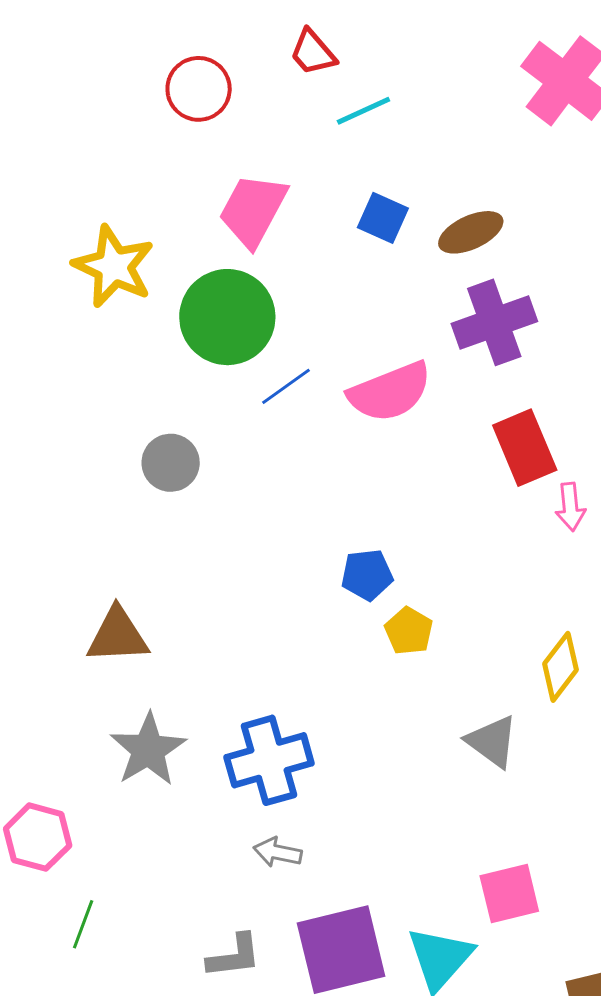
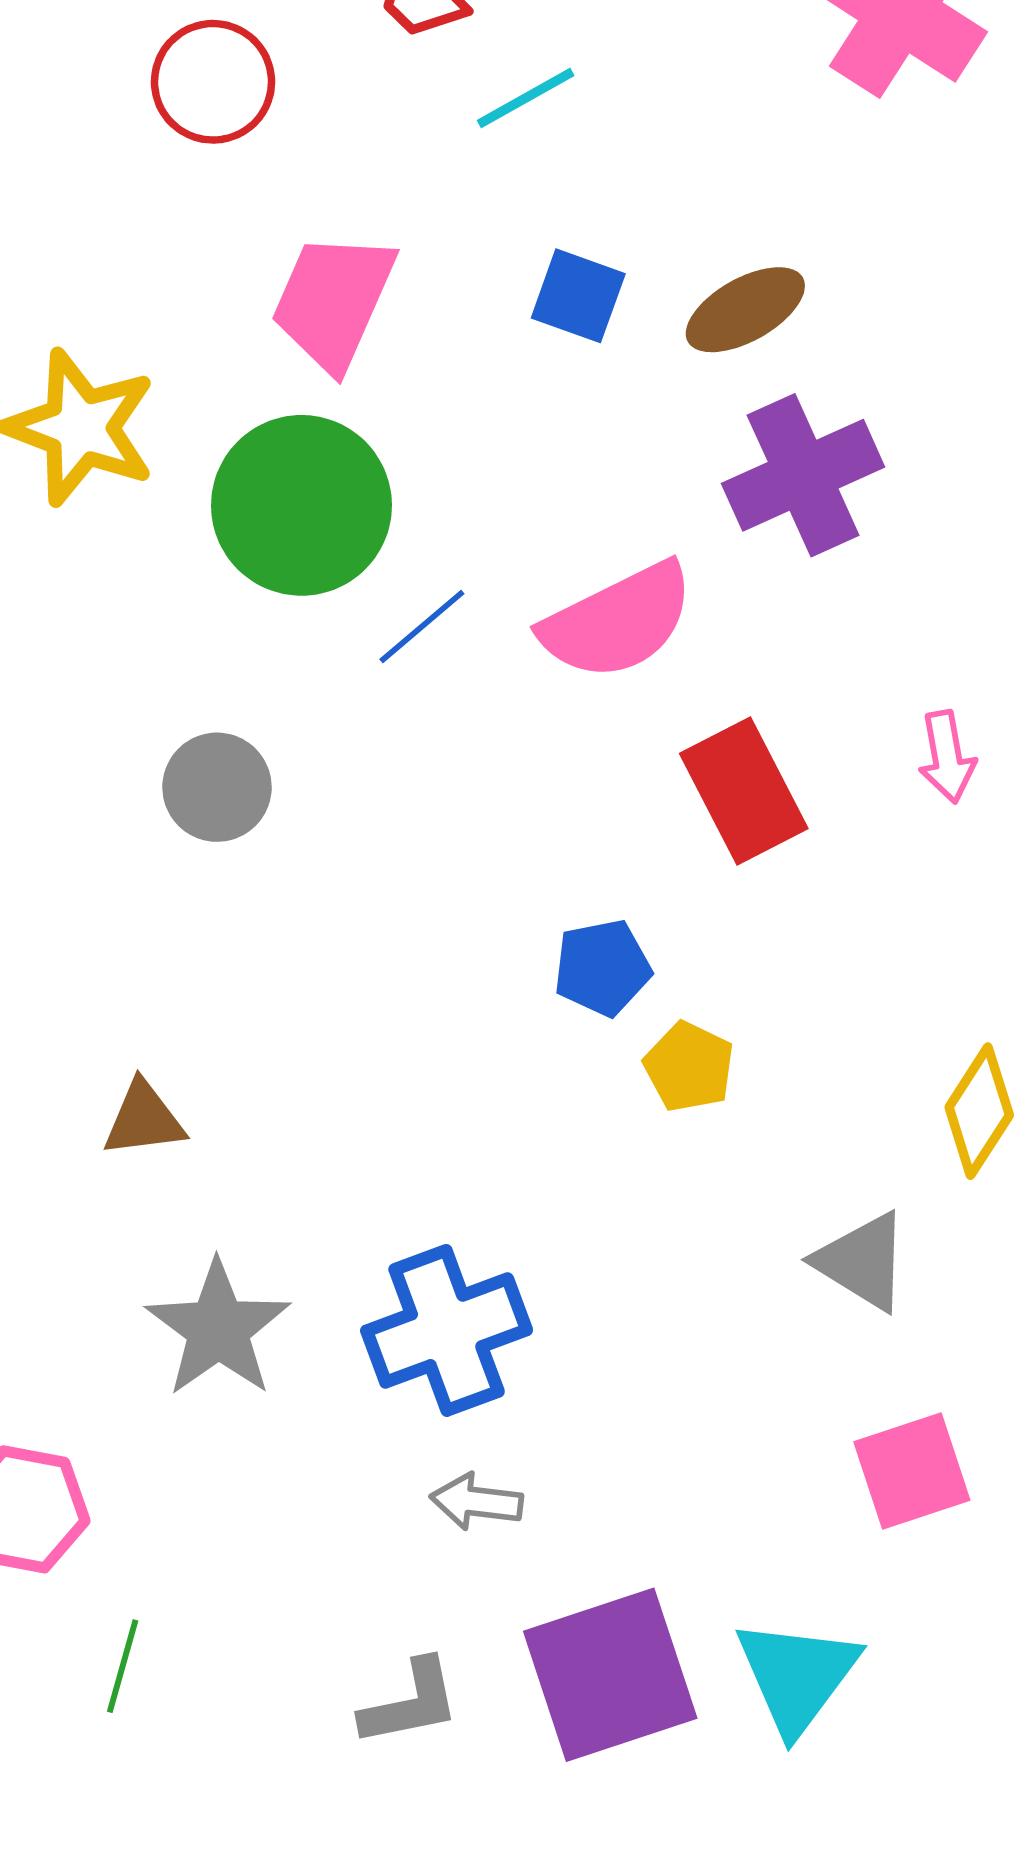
red rectangle: (525, 448) -> (744, 791), moved
pink arrow: (570, 507) -> (947, 757), moved
brown triangle: (118, 635) -> (144, 1119), size x0.7
pink square: (509, 894) -> (912, 1471), moved

